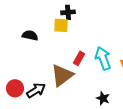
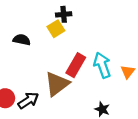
yellow square: (61, 25) -> (56, 29), turned -35
red rectangle: (79, 58) -> (76, 65), size x1.5

